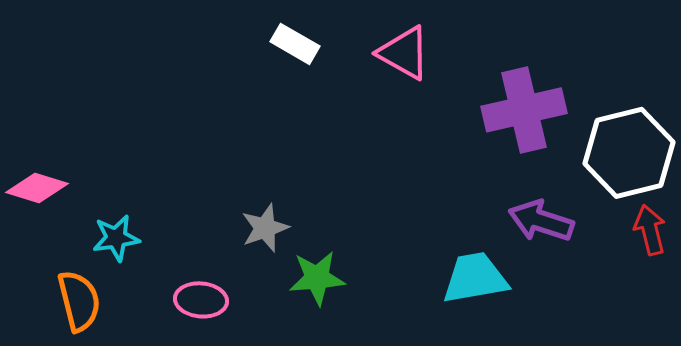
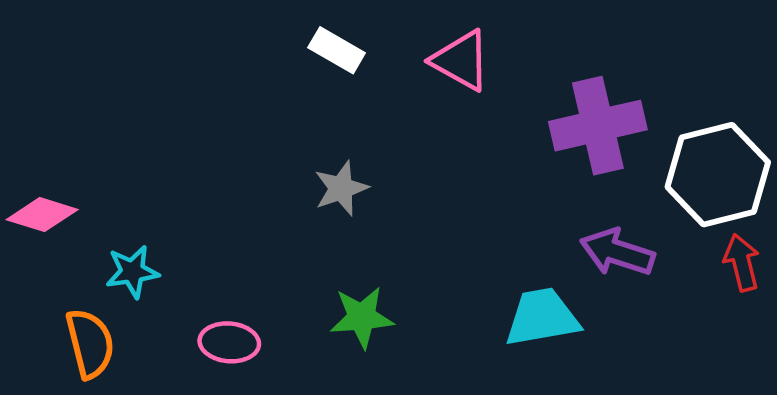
gray star: (265, 228) -> (341, 188), moved

